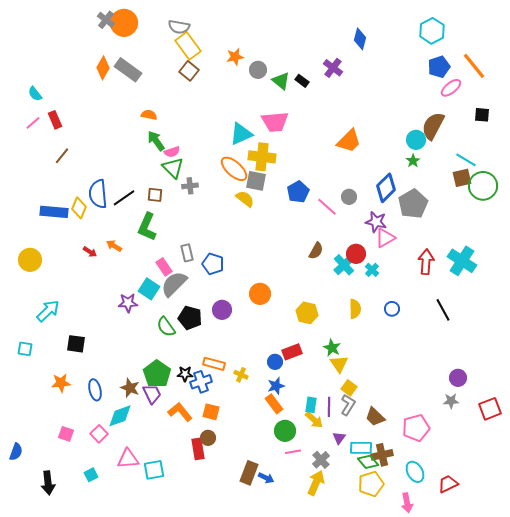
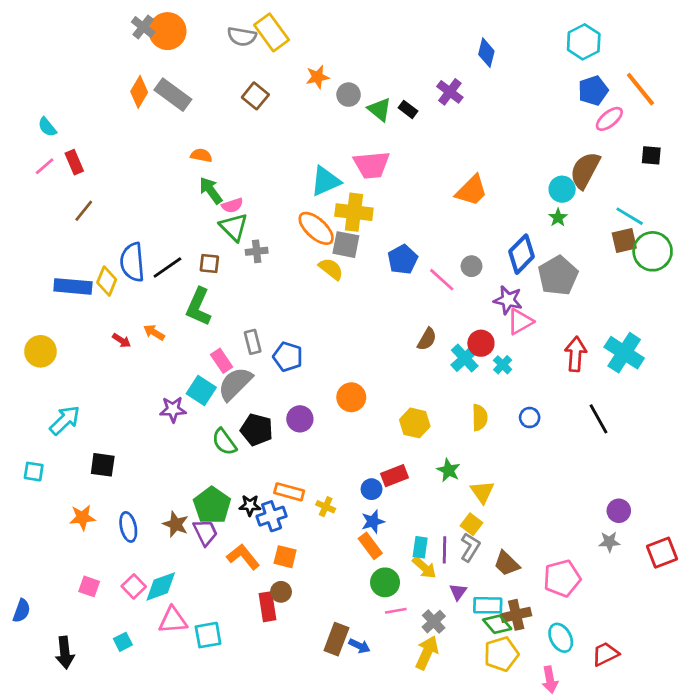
yellow rectangle: (188, 46) -> (272, 32), moved
yellow triangle: (339, 364) -> (482, 492), moved
cyan diamond: (120, 416) -> (161, 586), moved

